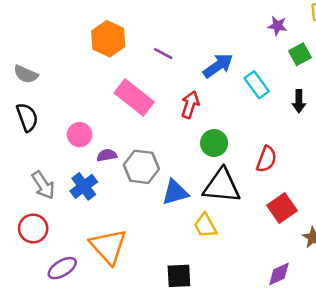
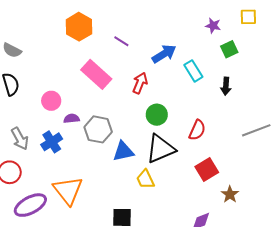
black triangle: (222, 186) -> (161, 149), turned -32
purple ellipse: (62, 268) -> (30, 205), size x1.4

